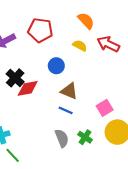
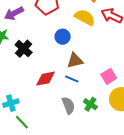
yellow semicircle: (80, 46) -> (85, 17), size x1.5
red diamond: (28, 88) -> (46, 79), moved
brown triangle: (69, 91) -> (75, 61), turned -36

